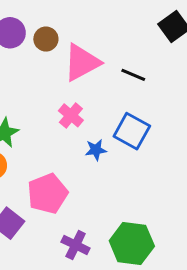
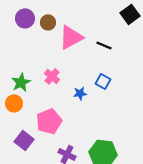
pink cross: (71, 115) -> (52, 76), moved
blue square: (132, 131) -> (103, 81), size x0.7

